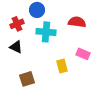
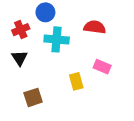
black triangle: (16, 47) -> (20, 58), turned 32

